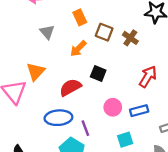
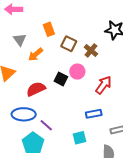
orange arrow: (78, 49) -> (36, 54), moved
pink circle: (113, 107) -> (77, 72), moved
purple line: (85, 128) -> (46, 125), turned -32

